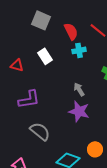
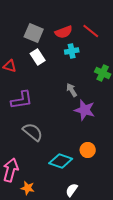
gray square: (41, 20) -> (34, 33), moved
red semicircle: (71, 31) -> (64, 32), turned 96
purple star: (79, 111) -> (85, 110), moved

